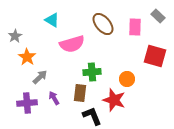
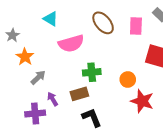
brown rectangle: (80, 93) -> (79, 94), turned 66
red star: (114, 100) -> (142, 101), moved
purple cross: (27, 103) -> (35, 113), moved

